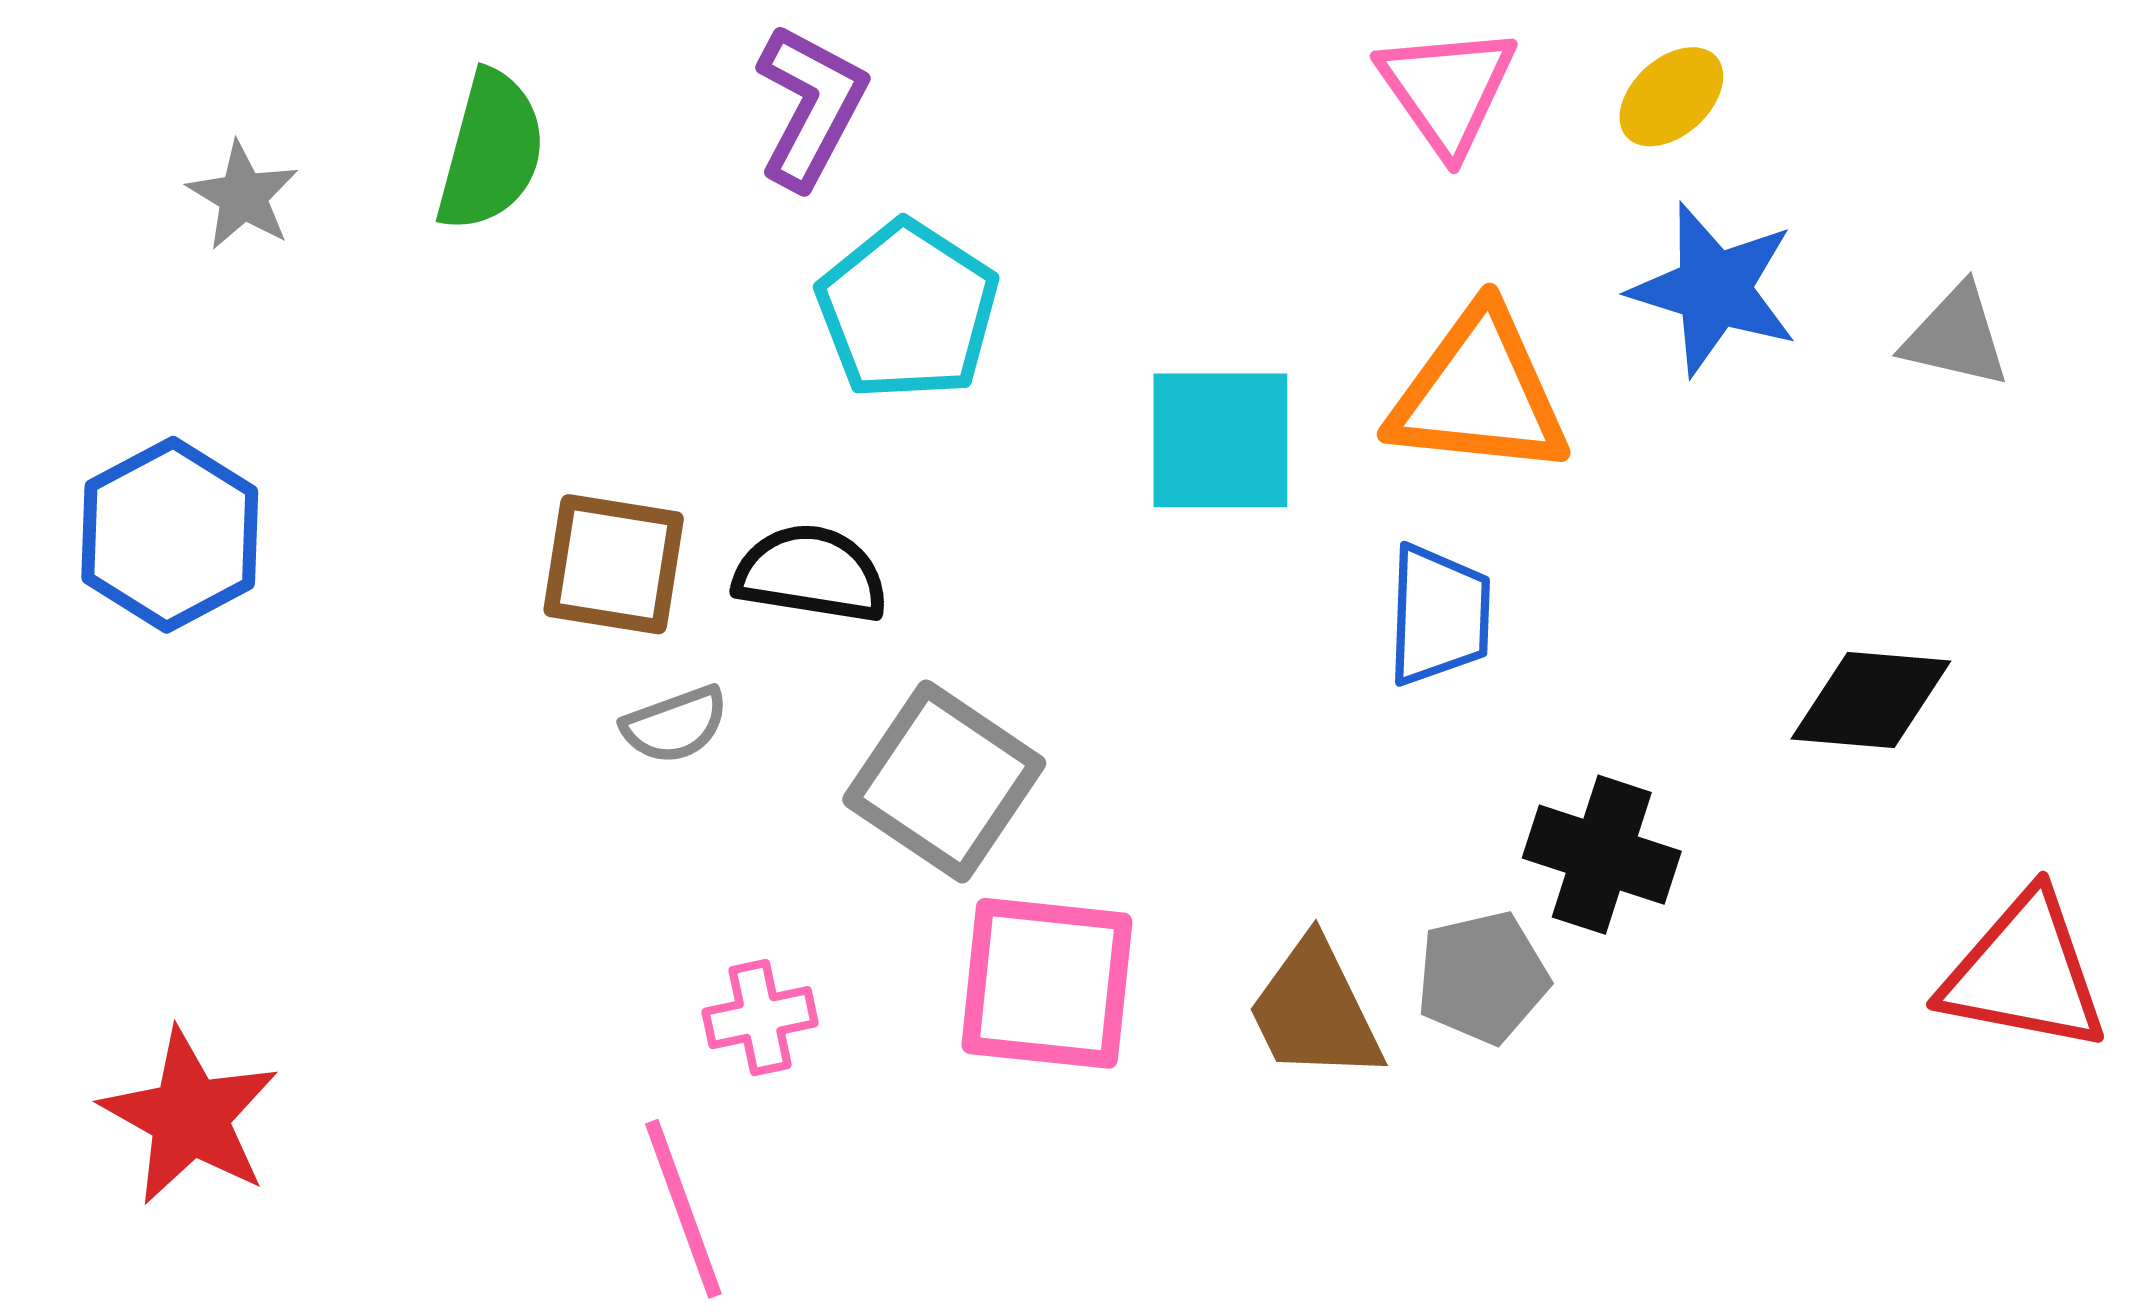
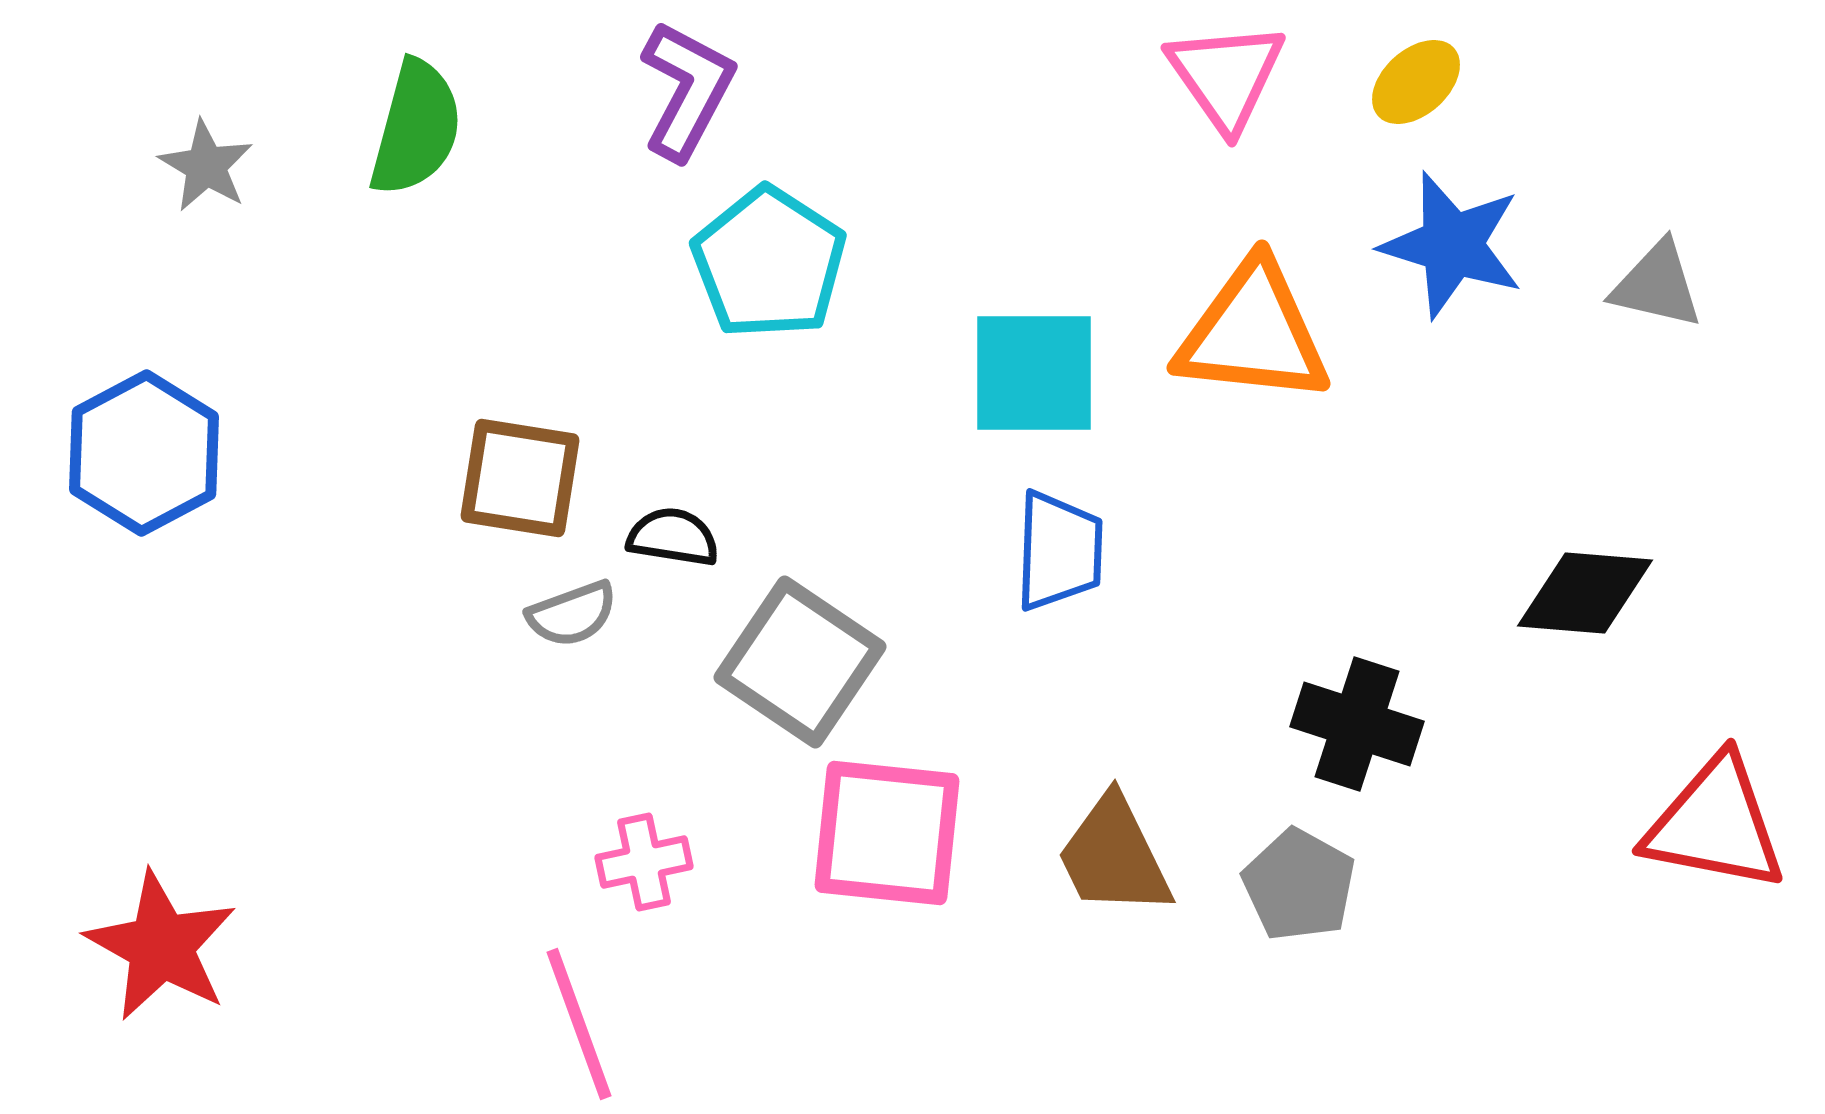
black semicircle: (811, 574) -> (673, 537), moved, size x0.7
blue trapezoid: (1439, 615) -> (1059, 551), moved
gray pentagon: (1483, 977) -> (1299, 885), moved, turned -30

